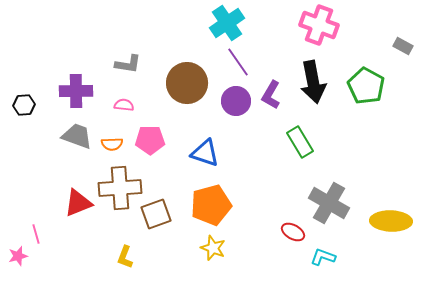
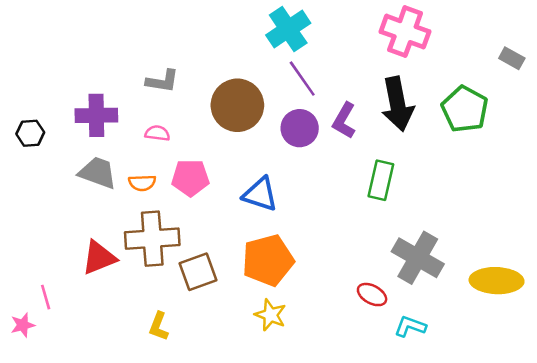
green rectangle: (300, 142) -> (381, 180), turned 44

